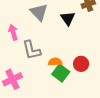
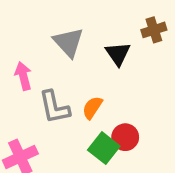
orange semicircle: (55, 62) -> (92, 108), moved, turned -56
red circle: (81, 64) -> (125, 137), moved

